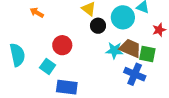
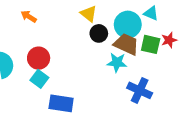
red circle: (62, 45) -> (39, 58), moved
brown trapezoid: (130, 48) -> (126, 44), moved
green square: (147, 54) -> (151, 44), moved

